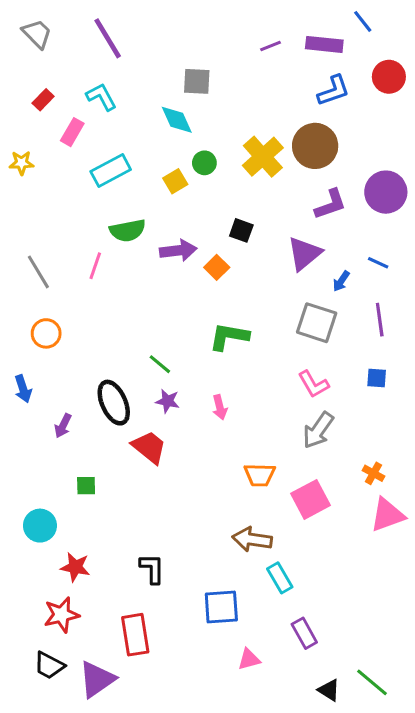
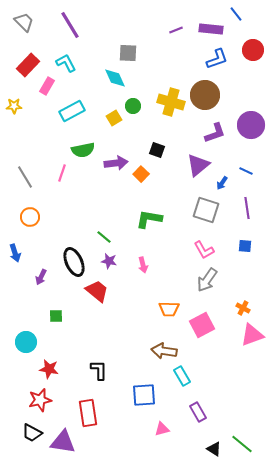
red rectangle: (43, 100) -> (28, 65), size x1.6
yellow cross: (263, 157) -> (171, 102), turned -32
purple triangle: (97, 679) -> (63, 442), turned 44

